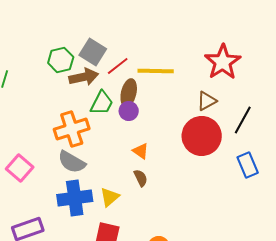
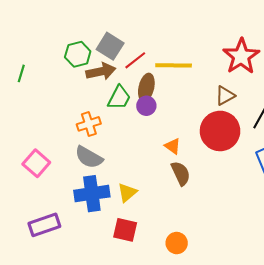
orange cross: (72, 129) -> (89, 124), size x0.7
orange triangle: (141, 151) -> (173, 146), moved
brown semicircle: (141, 178) -> (181, 173), moved, size x1.4

